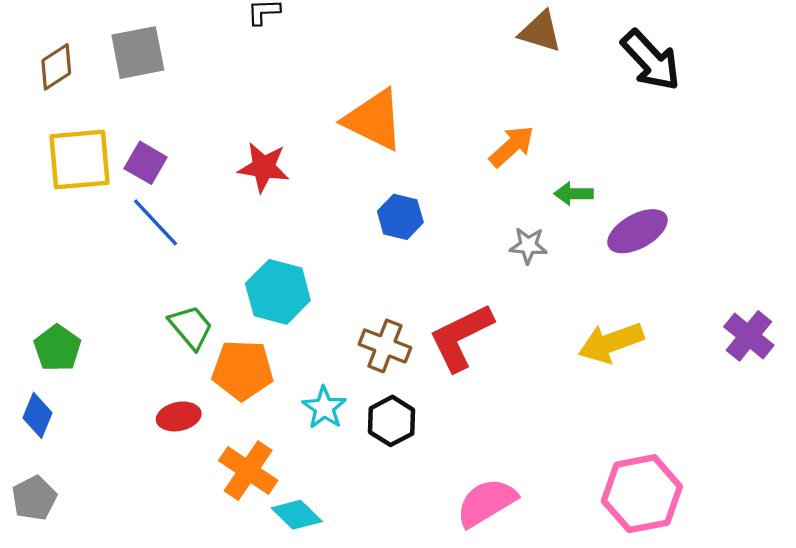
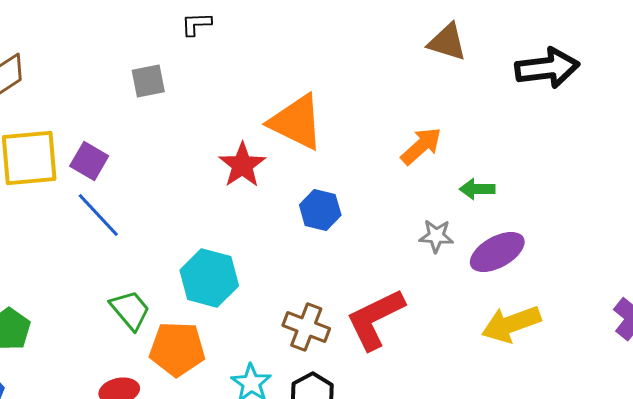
gray square: (138, 53) -> (148, 81), moved, size x0.7
black arrow: (651, 60) -> (547, 68), turned -54
red star: (264, 167) -> (242, 165), moved, turned 30
purple ellipse: (637, 231) -> (497, 252), moved

